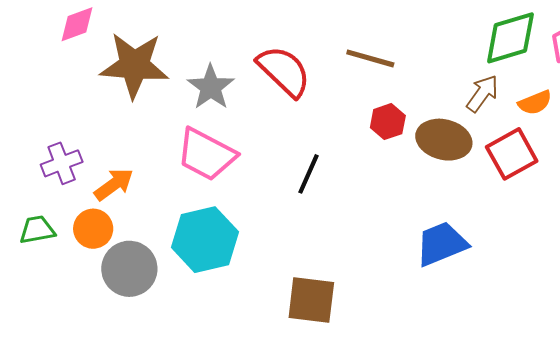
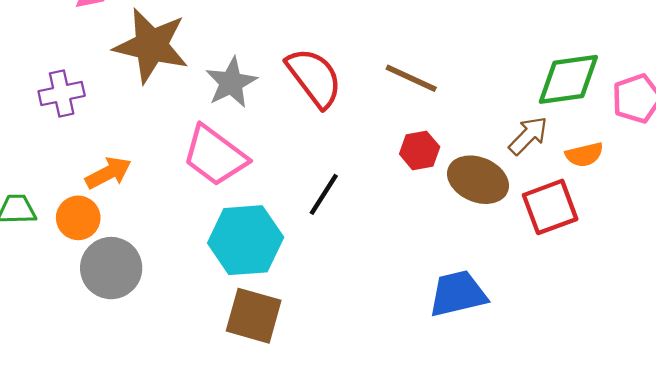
purple cross: (62, 163) -> (62, 94), moved
cyan hexagon: (205, 240) -> (246, 240), moved
brown square: (311, 300) -> (254, 316), moved

